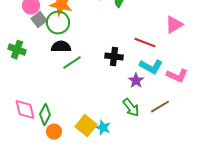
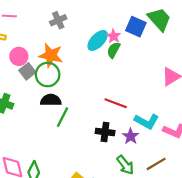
red line: (145, 43) -> (116, 103), moved
black cross: (114, 57) -> (105, 132), moved
green line: (72, 63) -> (62, 117), turned -30

